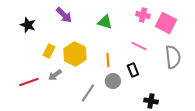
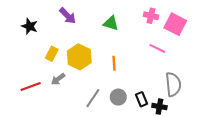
pink line: (139, 46) -> (157, 48), moved
gray semicircle: (173, 57) -> (173, 84), moved
black rectangle: (133, 70) -> (141, 99), moved
gray circle: (113, 81) -> (118, 97), moved

